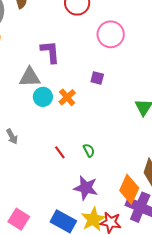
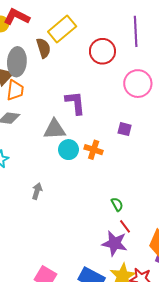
orange cross: (67, 97) -> (94, 150), turned -30
gray arrow: (12, 136) -> (37, 191), turned -133
red line: (60, 152) -> (125, 226), moved

